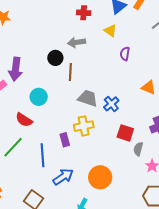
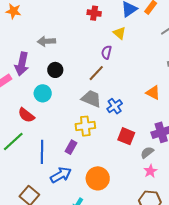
gray arrow: (77, 42) -> (46, 41), moved
purple semicircle: (125, 54) -> (106, 52), moved
black circle: (55, 58) -> (55, 70), moved
brown line: (70, 72) -> (96, 73), moved, turned 36
purple rectangle: (65, 140) -> (71, 147), moved, turned 40
gray semicircle: (138, 149) -> (147, 152), moved, turned 32

